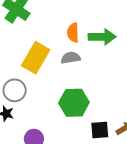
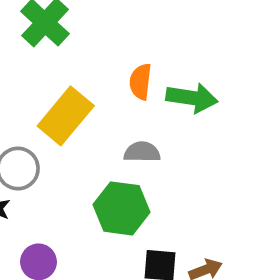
gray semicircle: (71, 58) -> (142, 152), moved

